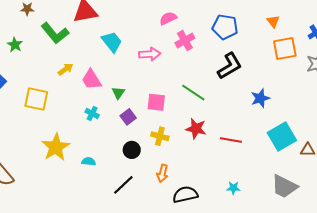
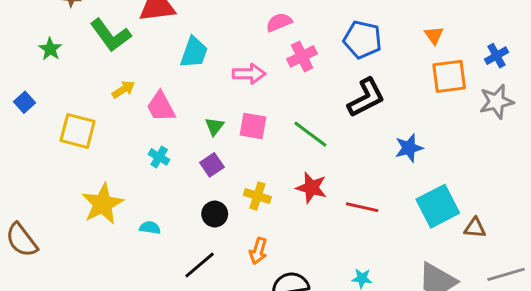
cyan trapezoid: (112, 42) -> (194, 52), turned 55
green triangle: (118, 93) -> (214, 126), moved
pink square: (156, 102) -> (253, 126), moved

